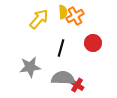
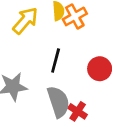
red circle: (93, 43) -> (100, 69), moved
gray semicircle: (63, 78) -> (58, 102), turned 70

